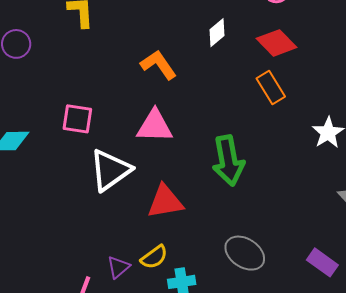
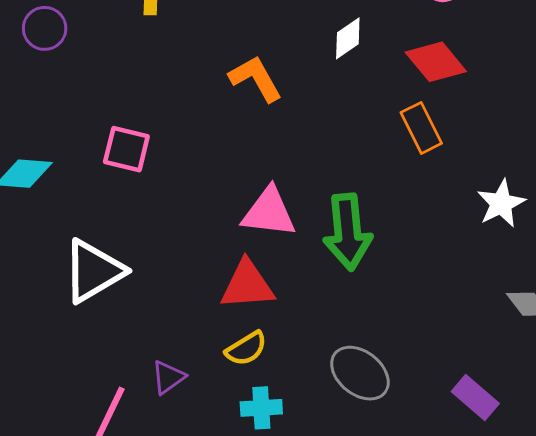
pink triangle: (155, 126) -> (269, 212), moved
white triangle: (110, 170) -> (94, 271), moved
yellow semicircle: (154, 257) -> (246, 349), moved

